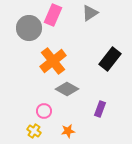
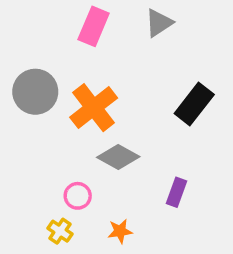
gray circle: (29, 28) -> (35, 92), moved

